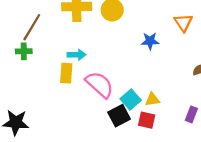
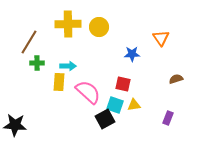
green cross: (24, 51) -> (37, 63), moved
cyan square: (131, 100) -> (115, 105), turned -30
red square: (147, 120) -> (123, 84), moved

